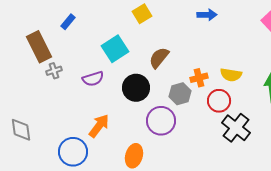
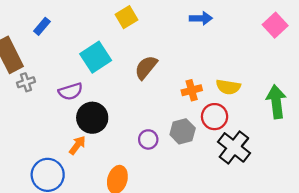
black circle: (136, 88) -> (92, 118), moved
gray hexagon: (180, 94) -> (183, 131), moved
purple circle: (161, 121) -> (148, 139), size x0.6
orange arrow: (99, 126) -> (77, 145), size x0.7

